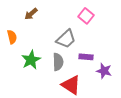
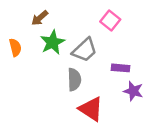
purple rectangle: (86, 57) -> (120, 68), moved
green star: (31, 60) -> (52, 42), moved

